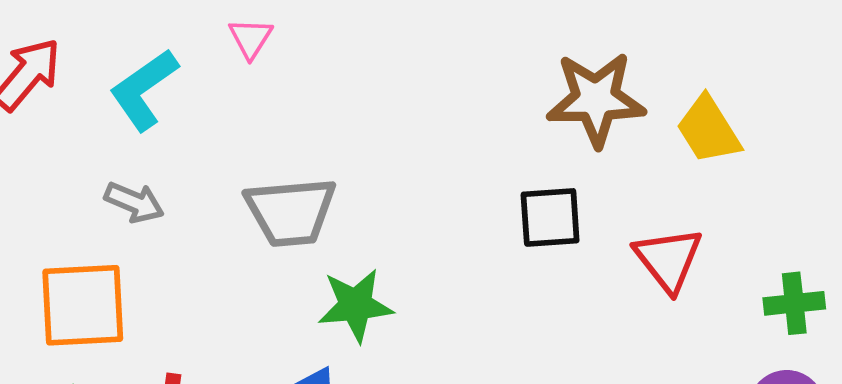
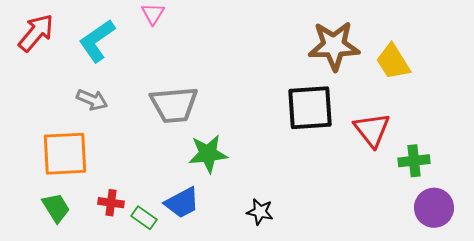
black square: (550, 217) -> (310, 108), size x1.4
green cross: (794, 303) -> (414, 161), moved

